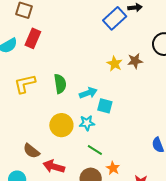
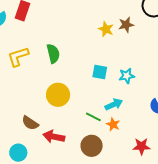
cyan arrow: (88, 93) -> (114, 104), moved
cyan star: (87, 123) -> (127, 76), moved
orange star: (113, 168) -> (113, 124), moved

